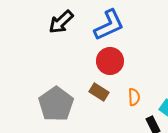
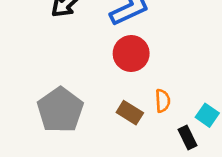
brown rectangle: (99, 92) -> (130, 113), moved

